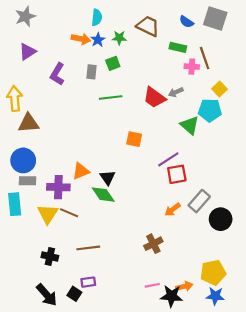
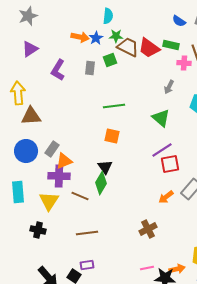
cyan semicircle: (97, 17) -> (108, 16), moved
brown trapezoid: (148, 26) -> (128, 47), moved
gray arrow: (176, 92) -> (169, 87), turned -40
green line: (111, 98) -> (114, 106), moved
red trapezoid: (154, 98) -> (149, 48), moved
green triangle: (190, 125) -> (161, 118), moved
orange square: (134, 139) -> (112, 136), moved
orange triangle: (81, 171) -> (64, 161), moved
gray rectangle: (27, 181) -> (52, 149), moved, turned -56
green diamond: (103, 195) -> (101, 183), turned 65
brown line: (69, 213) -> (80, 196), moved
black cross: (50, 256) -> (38, 230), moved

